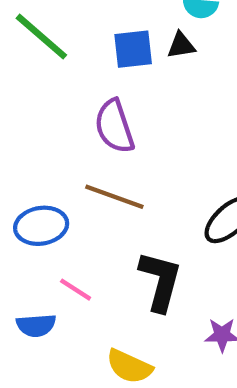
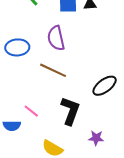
blue ellipse: (41, 226) -> (17, 47), moved

